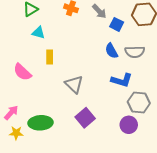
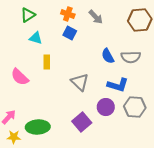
blue square: (117, 24) -> (70, 33), moved
gray triangle: (74, 84) -> (80, 82), moved
purple circle: (129, 125) -> (106, 107), moved

